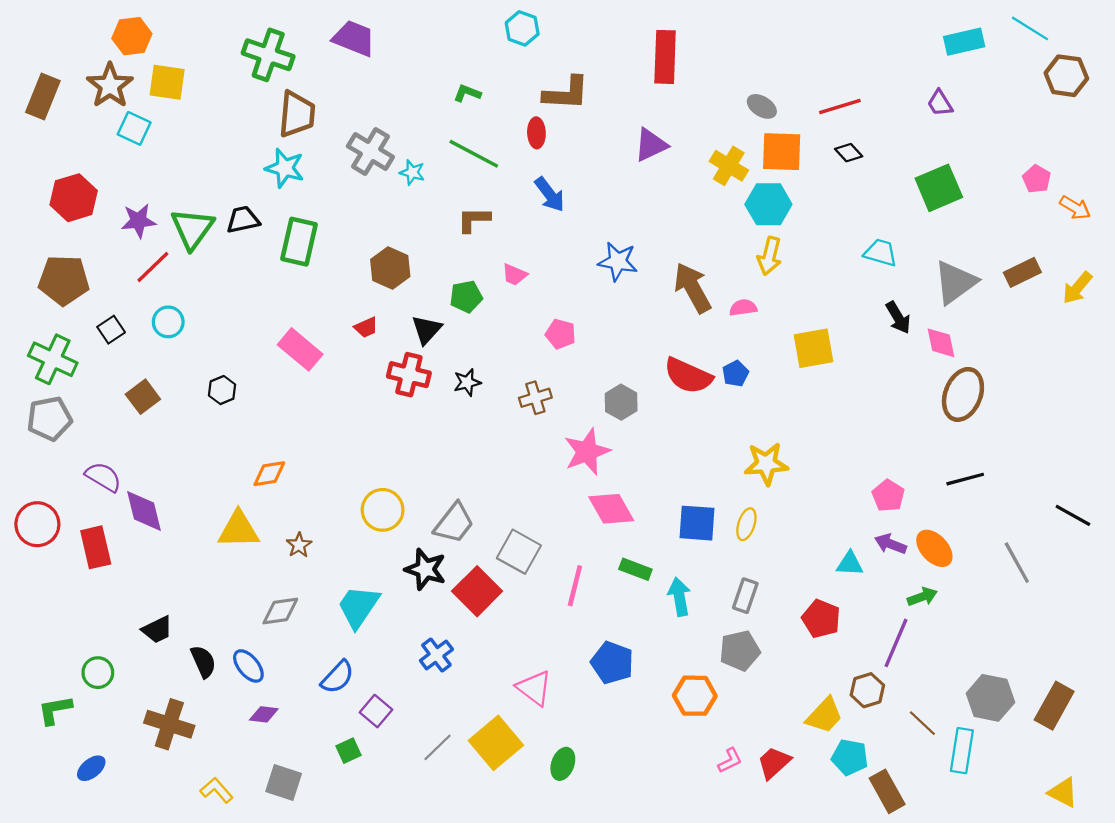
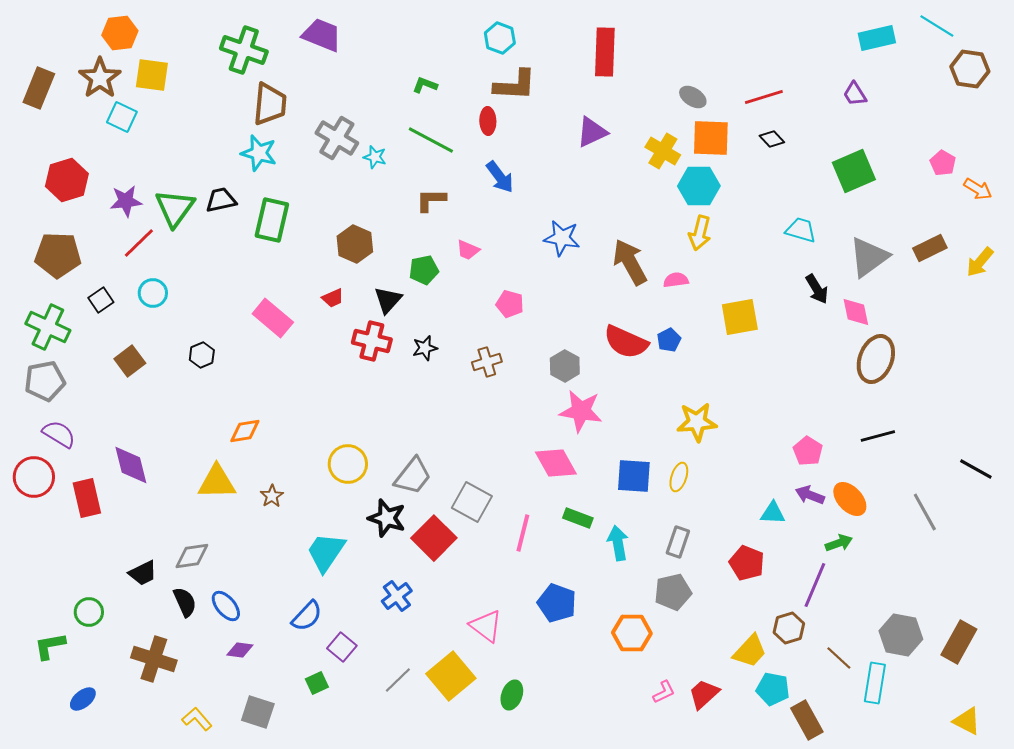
cyan hexagon: (522, 28) -> (500, 38), moved
pink star: (587, 452) -> (581, 411), moved, turned 30
purple semicircle: (103, 477) -> (59, 434), moved
gray diamond: (280, 611) -> (192, 556), moved

